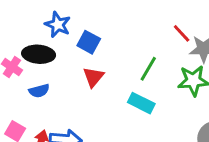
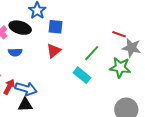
red line: (182, 33) -> (119, 34), turned -40
blue square: (89, 42) -> (55, 27), turned -35

